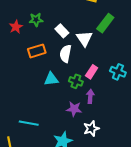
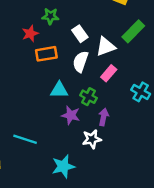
red star: (16, 27) -> (30, 34), moved
white triangle: (84, 39) -> (106, 47), turned 36
pink rectangle: (92, 72) -> (109, 73), moved
purple star: (74, 109) -> (71, 115), moved
white star: (91, 129) -> (92, 139), moved

